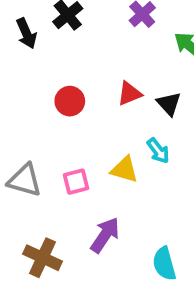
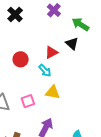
black triangle: (169, 104) -> (72, 44), moved
cyan arrow: (158, 151) -> (45, 71), moved

